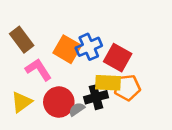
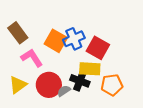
orange pentagon: (127, 88) -> (112, 85), moved
black cross: (96, 97) -> (80, 81), turned 36

